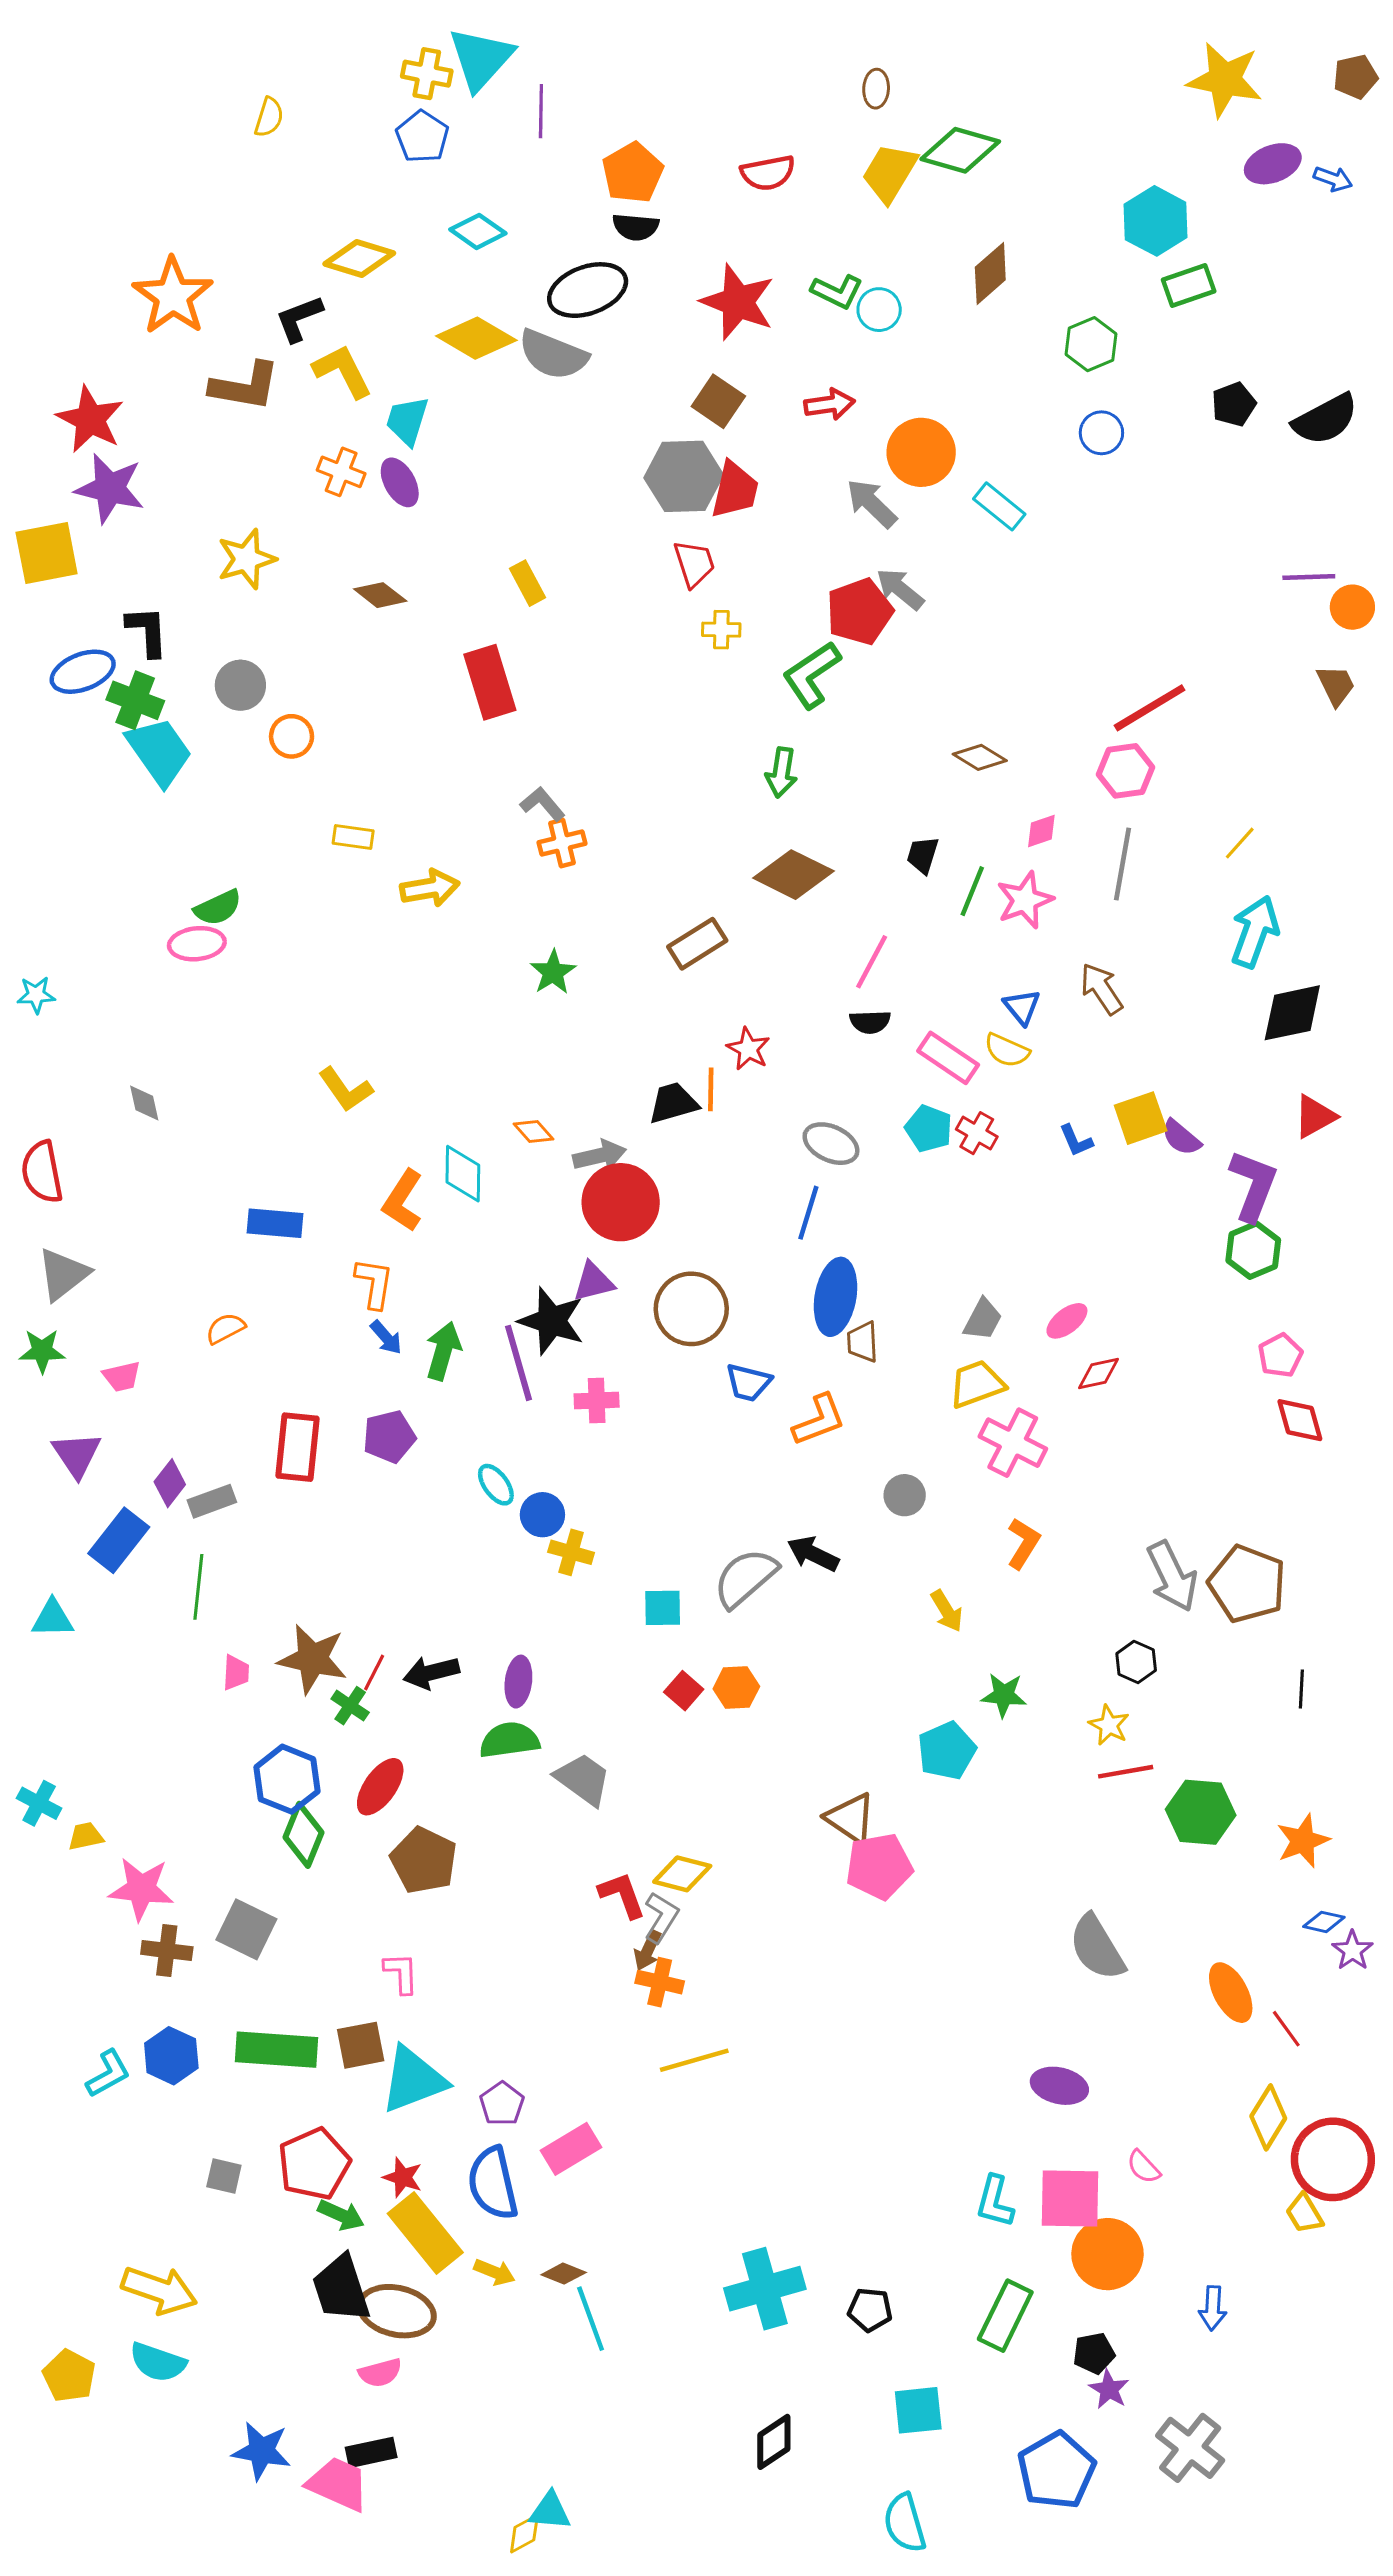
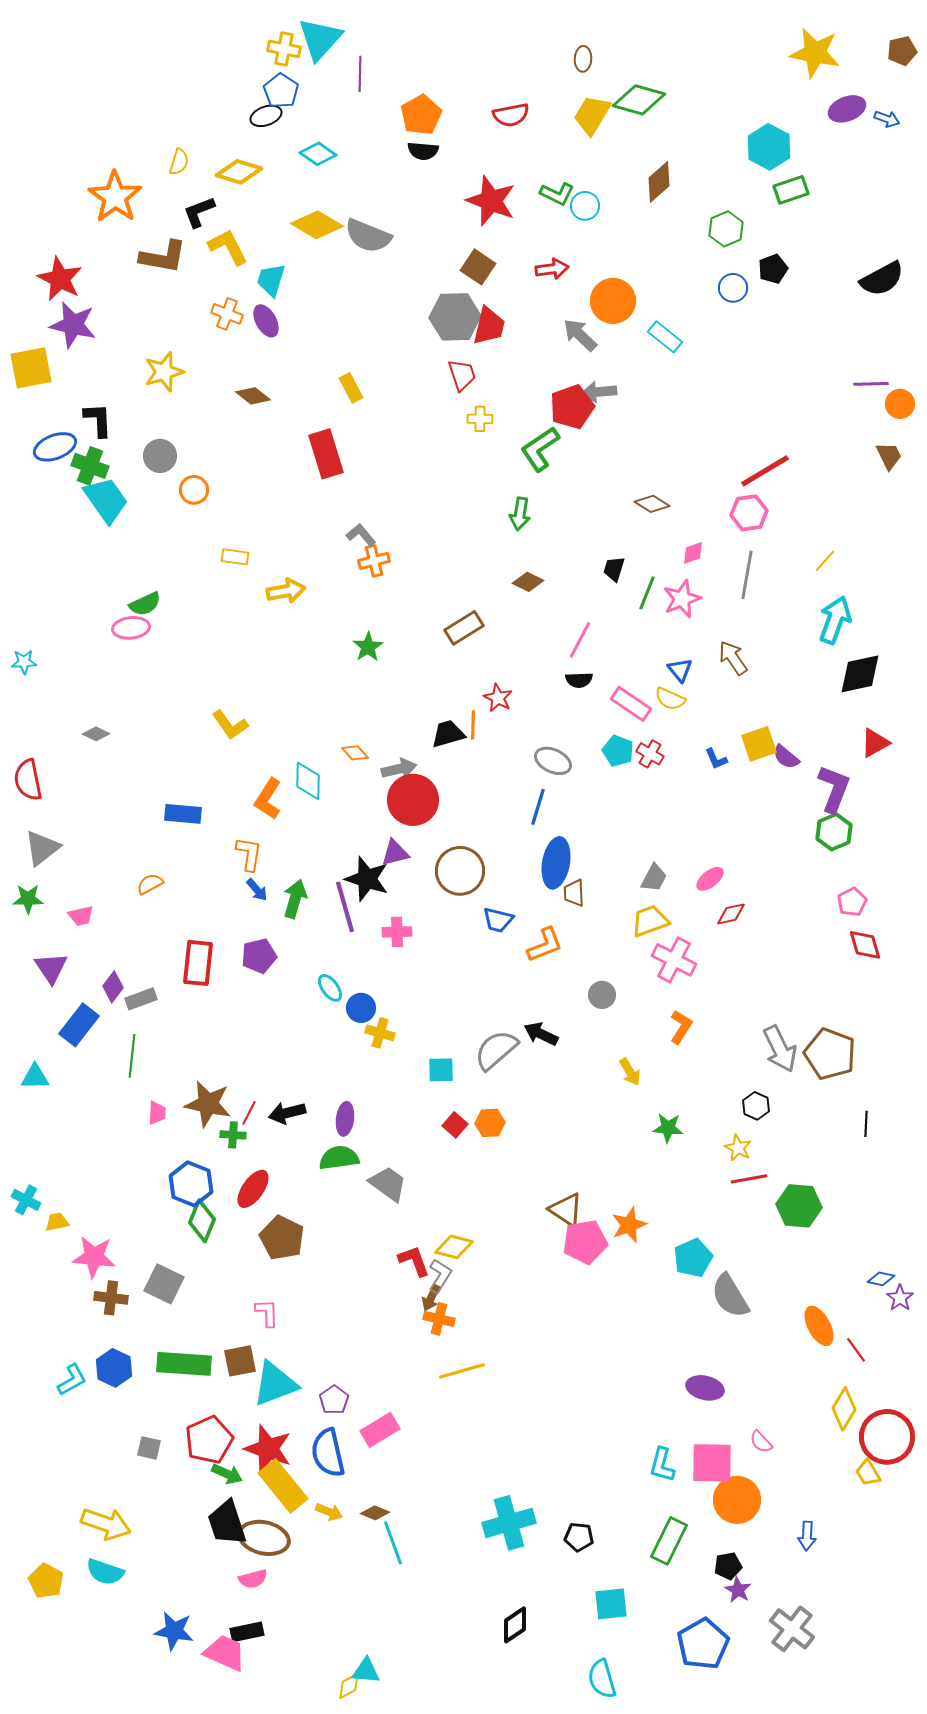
yellow semicircle: (269, 117) -> (179, 162), moved
black ellipse: (588, 290) -> (266, 116), moved, size x0.6
black pentagon: (1234, 404) -> (773, 269), moved
gray arrow: (900, 589) -> (599, 392), turned -44
brown diamond: (793, 875) -> (528, 582), size x0.6
gray diamond: (144, 1103) -> (96, 734), turned -52
green cross: (350, 1706) -> (233, 1135), turned -30
cyan pentagon: (947, 1751) -> (693, 1258), moved
orange star: (1303, 1841) -> (629, 1225), moved
red star: (403, 2177) -> (268, 1449), size x1.8

